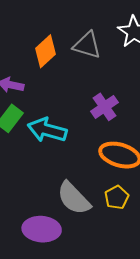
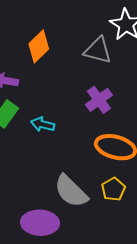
gray triangle: (87, 45) -> (98, 50), moved
cyan arrow: (47, 130) -> (43, 124), size x0.6

